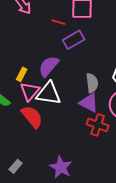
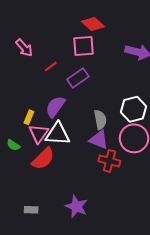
red line: (58, 22) -> (51, 66), moved, turned -48
red semicircle: (32, 117) -> (43, 159), turned 90
gray rectangle: (16, 166) -> (31, 210), turned 56

